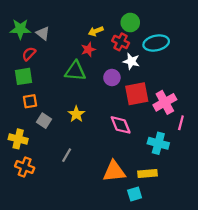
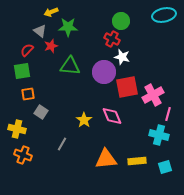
green star: (20, 29) -> (68, 27), moved
yellow arrow: (96, 31) -> (51, 12), moved
cyan ellipse: (156, 43) -> (164, 15), moved
red star: (88, 49) -> (51, 46), moved
purple circle: (112, 78) -> (104, 72), size x1.5
yellow star: (76, 114) -> (84, 120), moved
cyan cross: (158, 143) -> (159, 135), moved
cyan square: (135, 194) -> (165, 167), moved

